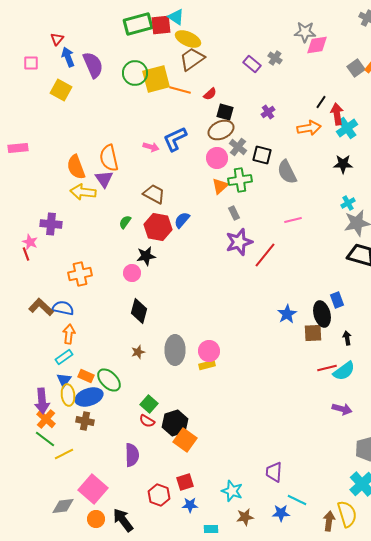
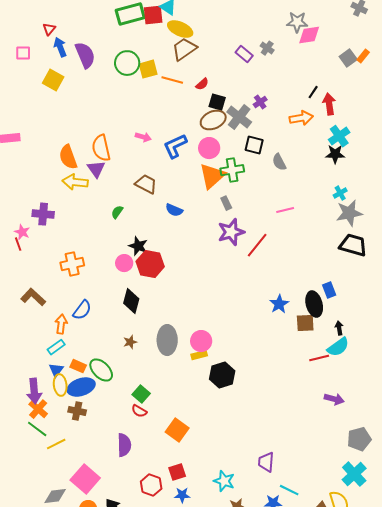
yellow square: (156, 79) -> (148, 69), size x0.7
cyan cross: (347, 128) -> (339, 136), moved
blue L-shape: (175, 139) -> (175, 146), moved
gray cross: (238, 147) -> (239, 117), moved, size x1.4
gray semicircle: (287, 172) -> (279, 162), size x0.7
orange triangle: (220, 186) -> (212, 176), size x1.6
blue semicircle: (182, 220) -> (174, 210), turned -108
red hexagon: (158, 227) -> (150, 264), moved
black star: (146, 256) -> (138, 246), turned 30
blue semicircle: (63, 308) -> (82, 310), moved, turned 115
cyan semicircle: (344, 371) -> (338, 347), moved
black hexagon: (175, 423) -> (222, 375), moved

